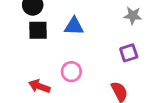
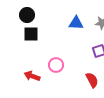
blue triangle: (74, 26) -> (76, 23), moved

